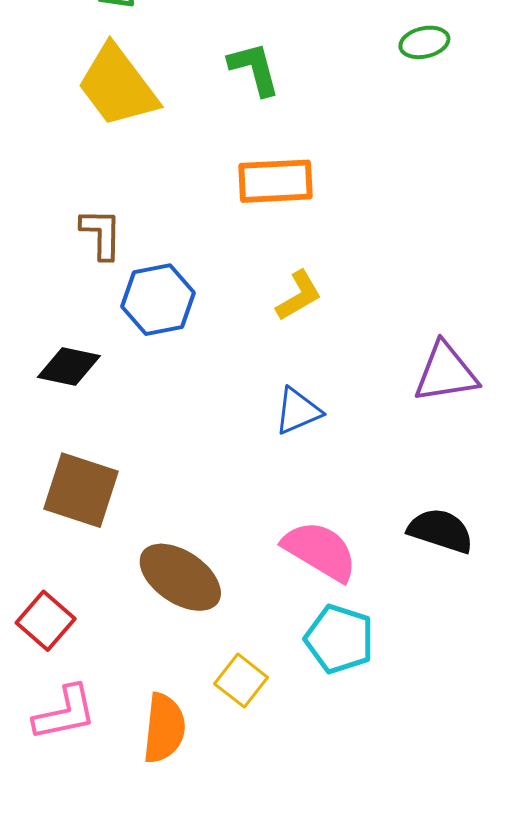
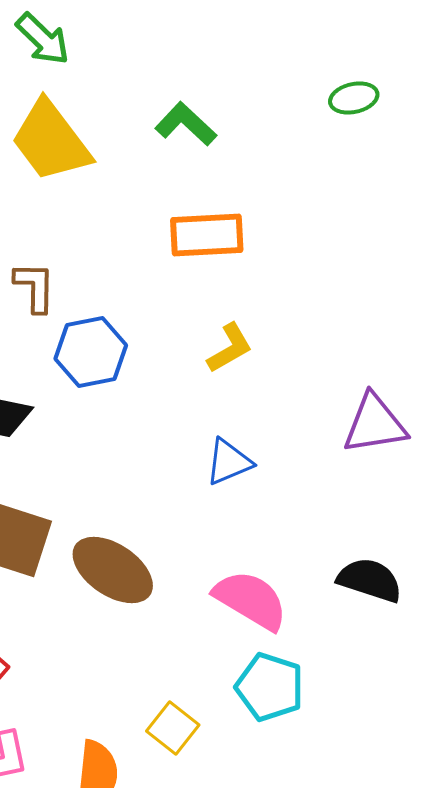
green L-shape: (254, 69) -> (186, 124), turned -32
brown ellipse: (180, 577) -> (113, 570), moved

